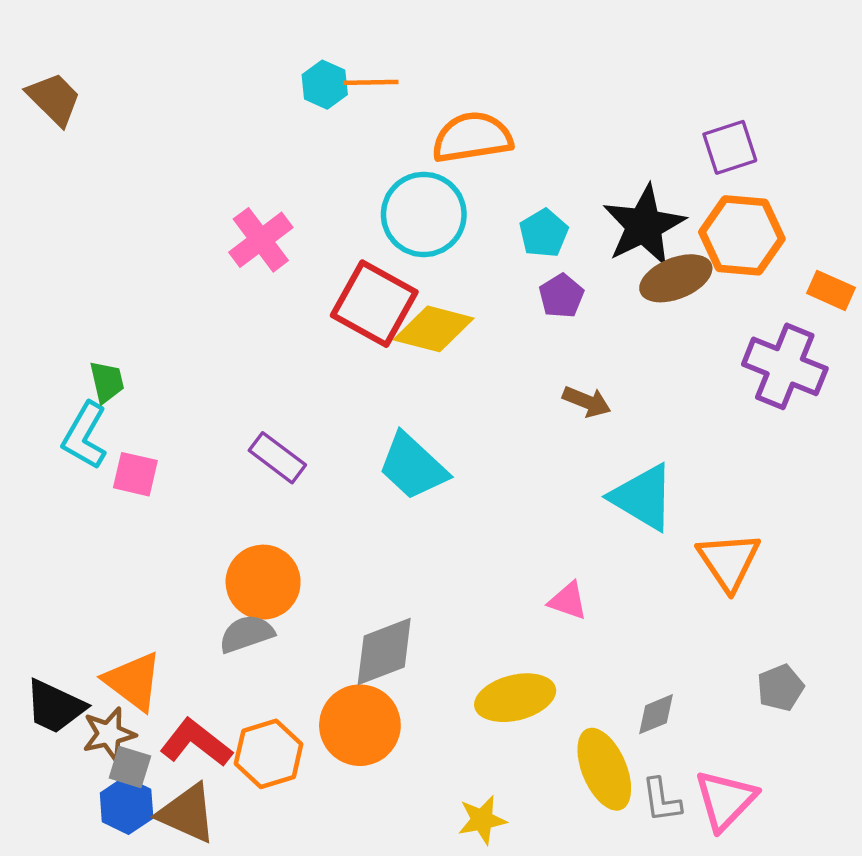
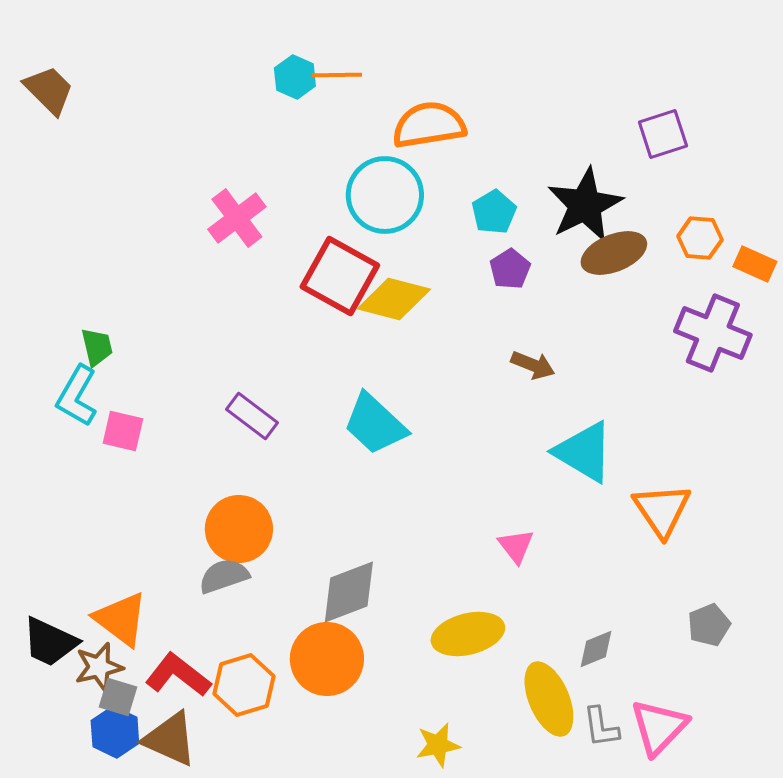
orange hexagon: (742, 235) -> (700, 238), moved, size x0.6
pink triangle: (568, 601) -> (516, 546), turned 33

